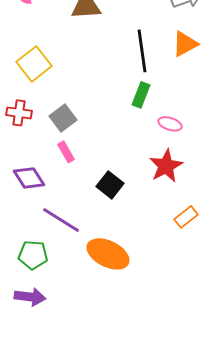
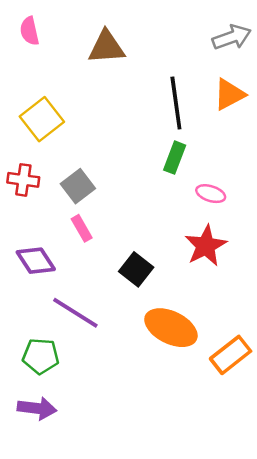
orange rectangle: (186, 217) -> (231, 355), moved, size x1.4
orange ellipse: (108, 254) -> (171, 328), moved

